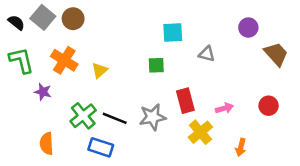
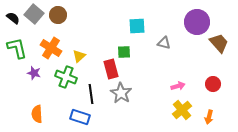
purple circle: (248, 28) -> (197, 22), size x1.6
red rectangle: (185, 101) -> (111, 69), moved
green cross: (83, 116) -> (66, 77), moved, turned -30
gray star: (153, 117) -> (121, 93), turned -30
black line: (115, 118) -> (91, 94), turned 60
yellow cross: (200, 132) -> (182, 110), moved
orange arrow: (241, 147) -> (209, 117), moved

